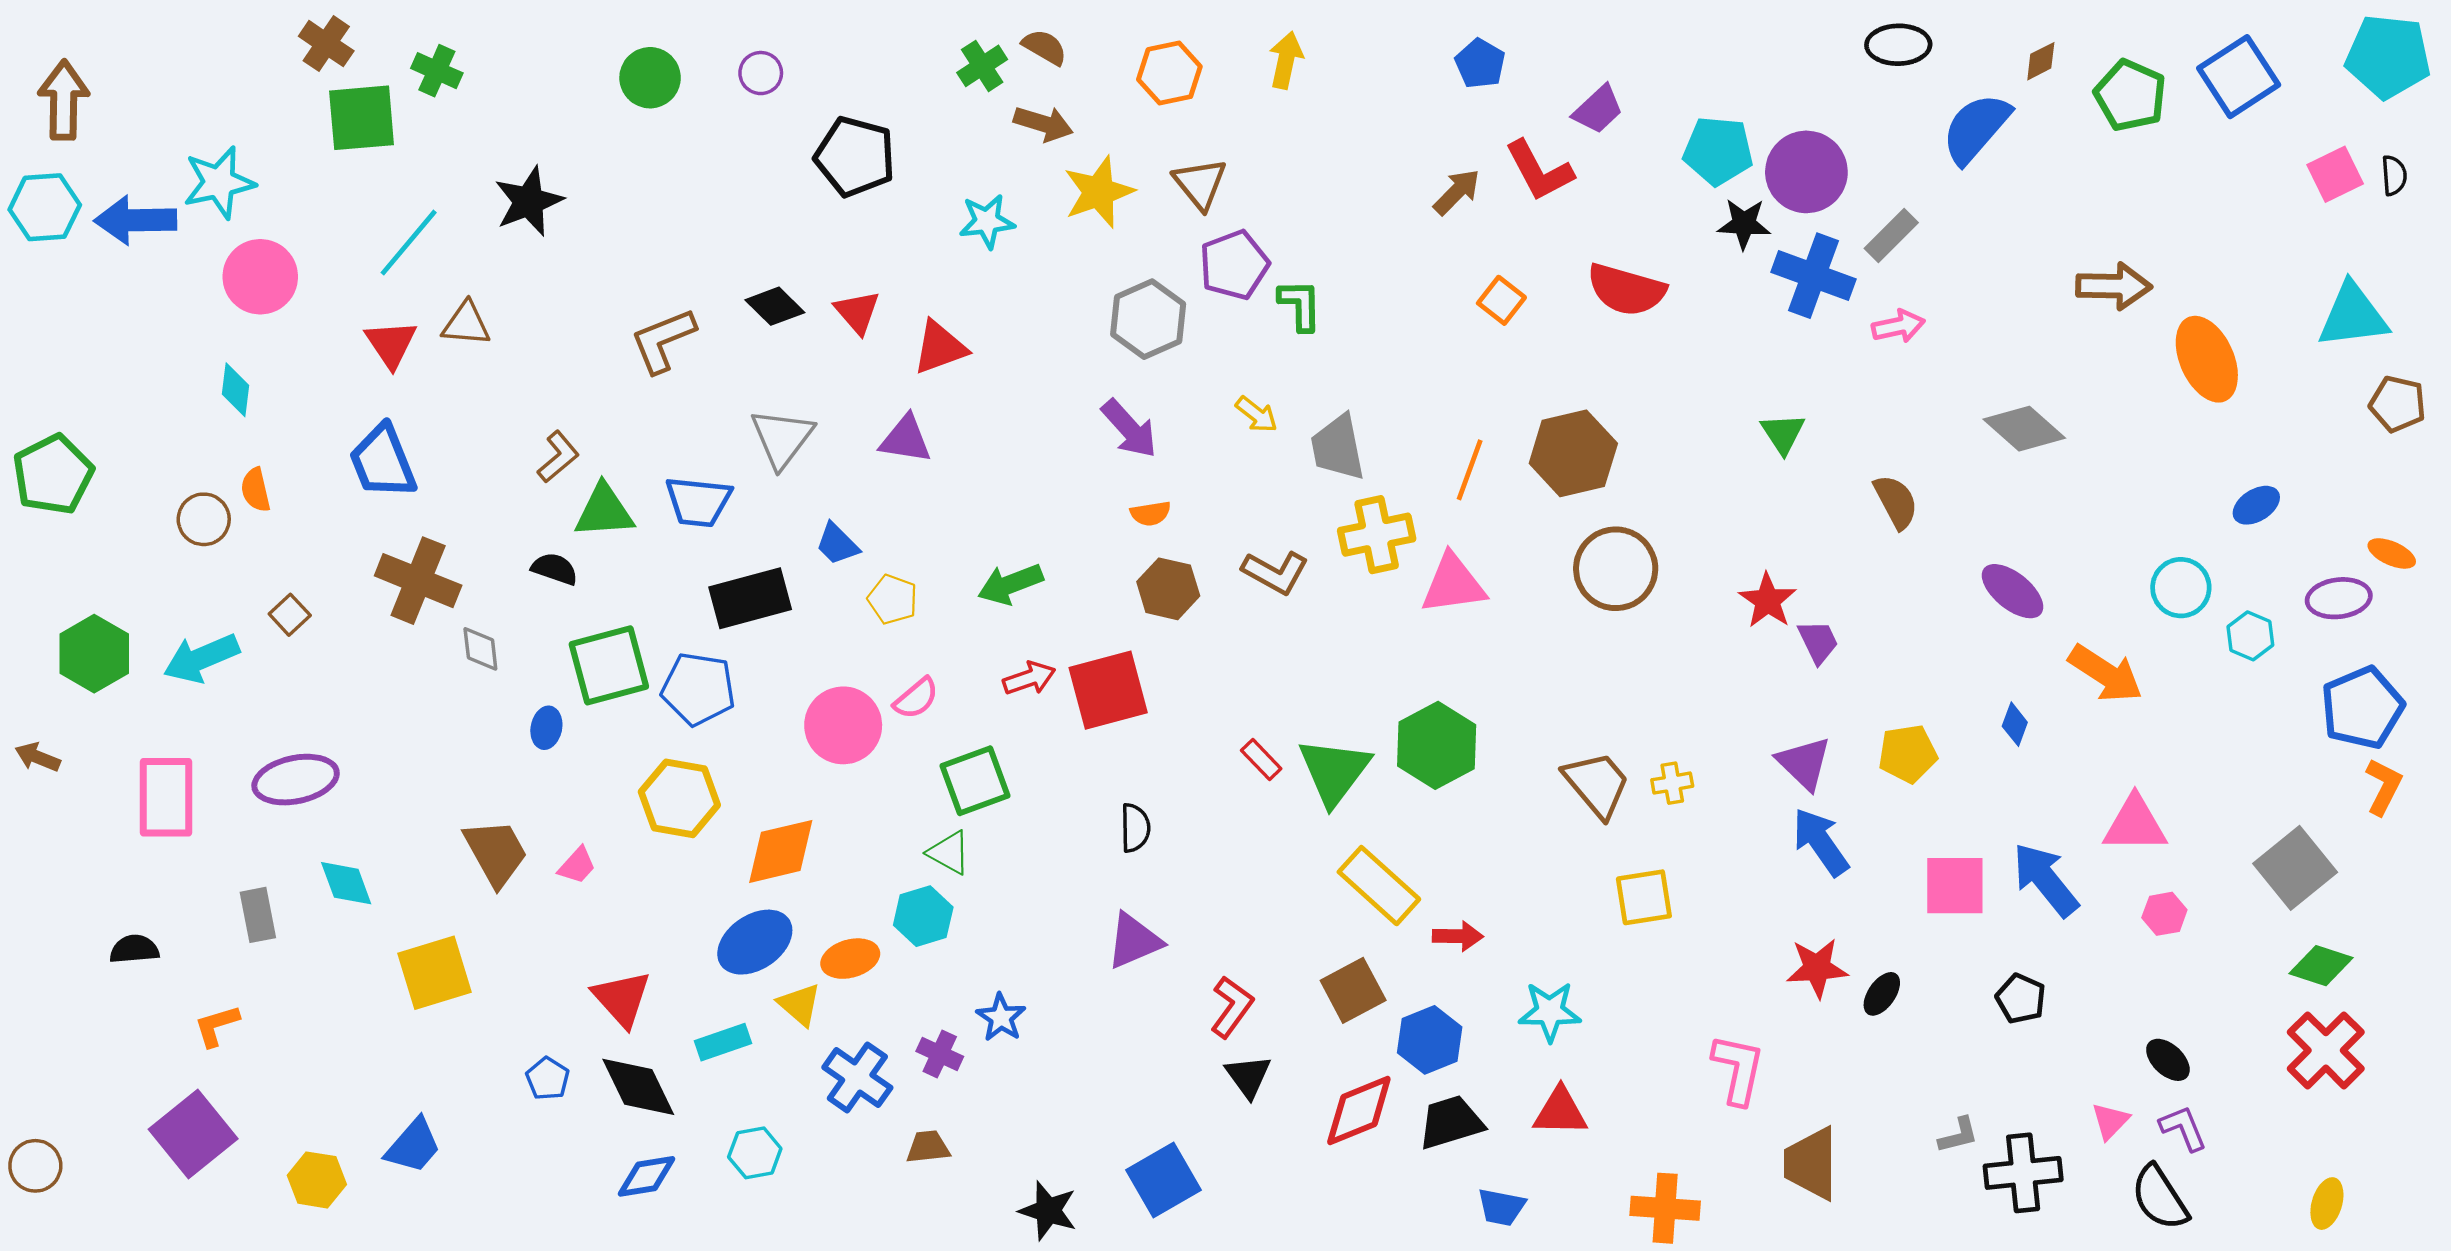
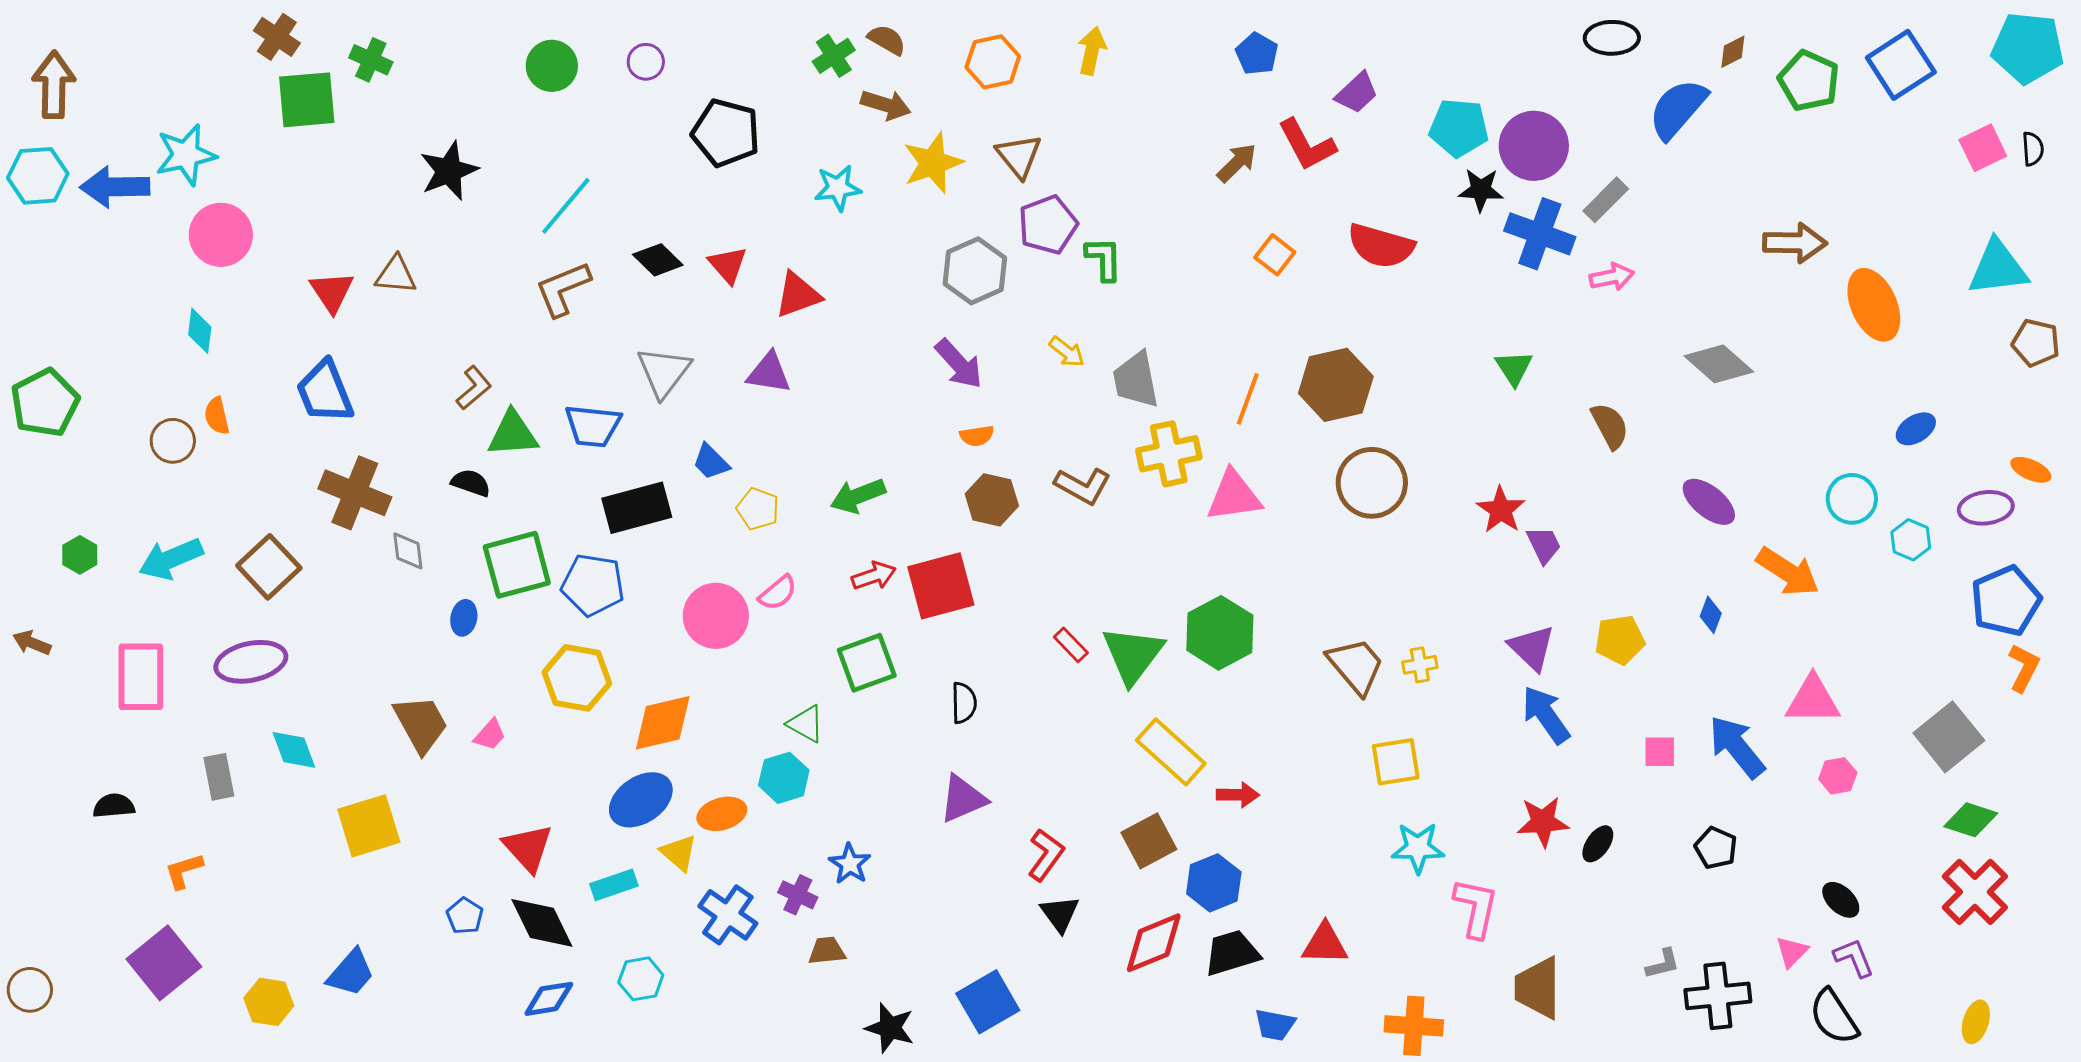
cyan line: (409, 243) -> (566, 206), moved
brown square: (290, 615) -> (269, 567), moved, size x1.8
green hexagon: (94, 654) -> (80, 555), size x0.6
green square: (975, 781) -> (867, 663), moved
pink square: (1955, 886) -> (1660, 752), size x0.6
cyan star: (1550, 1012) -> (1418, 848), moved
brown trapezoid: (928, 1147) -> (827, 951), moved

